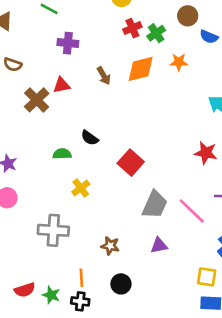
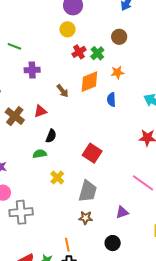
blue semicircle: (209, 37) -> (111, 100), moved, turned 72
red triangle: (62, 85) -> (40, 111), moved
black semicircle: (90, 138) -> (51, 136), moved, turned -96
gray trapezoid: (155, 205) -> (88, 191), moved
gray cross: (53, 230) -> (21, 212), moved
black circle: (121, 284) -> (113, 243), moved

